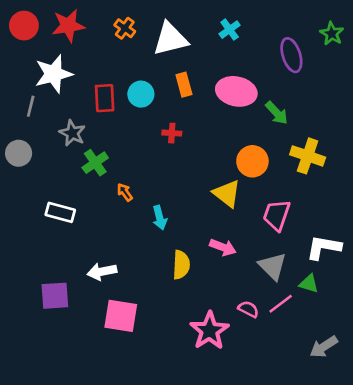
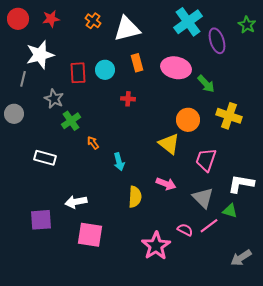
red star: (68, 26) -> (51, 19), size x0.7
cyan cross: (230, 30) -> (188, 22), moved, size x1.8

